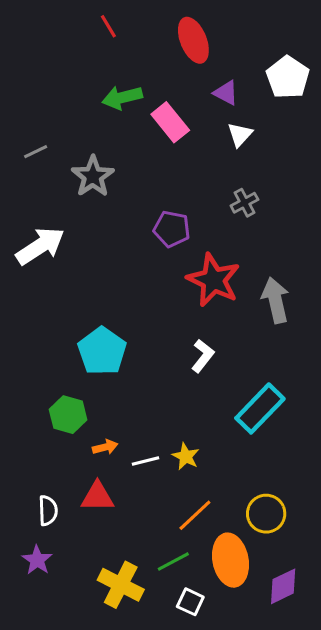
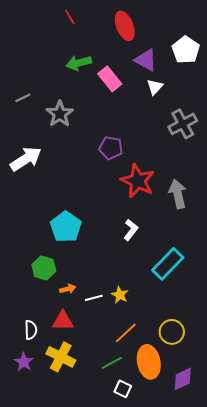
purple triangle: (226, 93) -> (146, 60), size x1.4
gray cross: (244, 203) -> (183, 124), moved, size x1.6
yellow cross: (121, 585) -> (61, 357), moved

